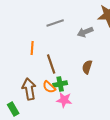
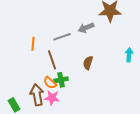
gray line: (55, 23) -> (62, 37), moved
brown arrow: (29, 89) -> (37, 95), moved
pink star: (64, 100) -> (52, 98), moved

